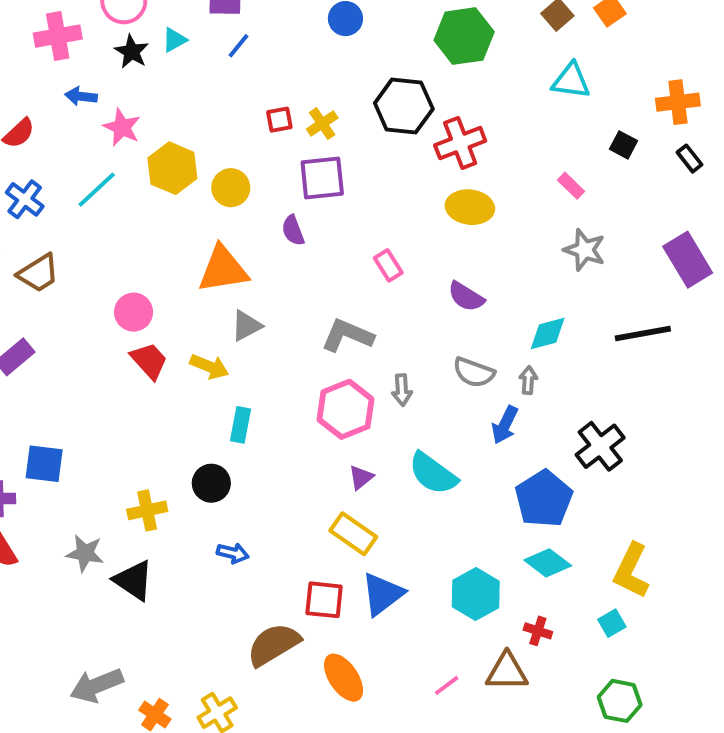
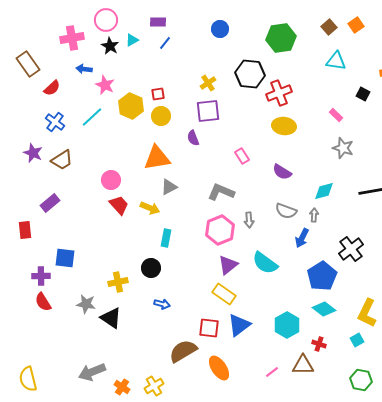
red square: (279, 120) -> (158, 94), moved
purple triangle: (361, 477) -> (228, 265), size x1.5

